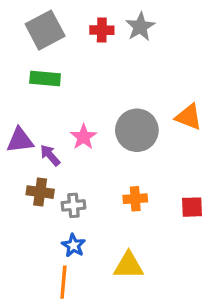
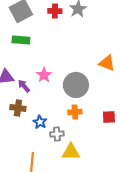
gray circle: (137, 130) -> (76, 85), moved
gray cross: (73, 205) -> (57, 134), moved
blue star: (73, 245) -> (40, 122), moved

